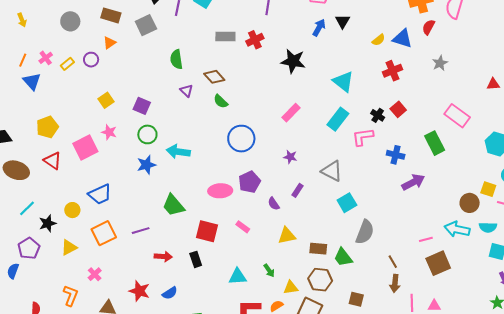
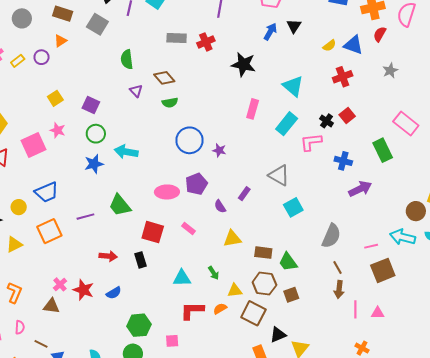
gray square: (146, 25) -> (97, 24), turned -35
green semicircle: (221, 101) -> (170, 103), turned -56
pink rectangle: (291, 113) -> (253, 109), moved, turned -30
purple star: (290, 157) -> (219, 150), moved
purple line: (141, 231) -> (85, 217), moved
gray semicircle: (365, 232) -> (331, 236), moved
pink cross: (95, 274) -> (60, 284), moved
brown square: (356, 299) -> (291, 295), moved, turned -35

